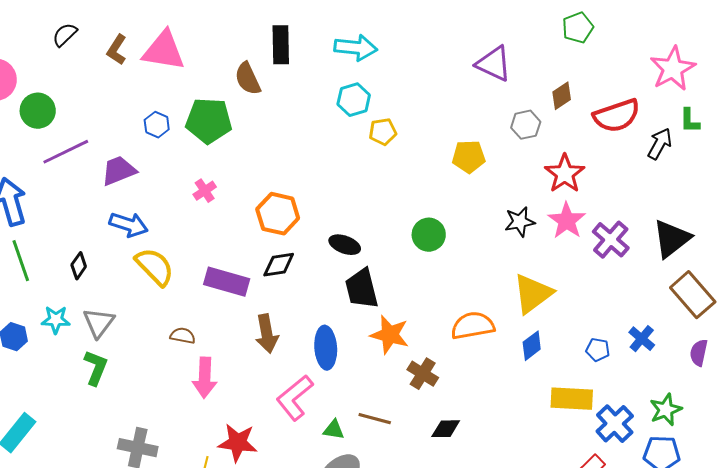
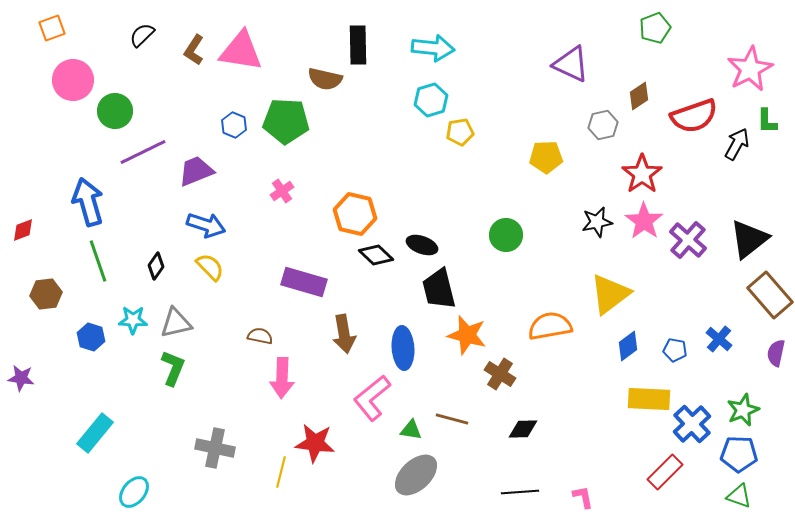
brown semicircle: (248, 79) -> (325, 79), turned -52
black diamond: (279, 265) -> (376, 255), moved, turned 52
yellow semicircle: (155, 267) -> (210, 267), moved, size x0.7
gray triangle: (99, 323) -> (176, 323), turned 40
blue diamond: (532, 346) -> (628, 346), moved

